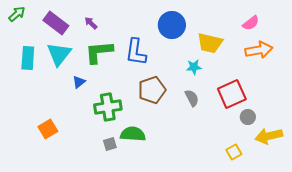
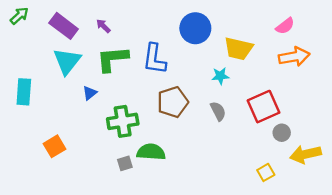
cyan rectangle: (28, 58) -> (24, 92), moved

